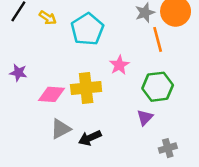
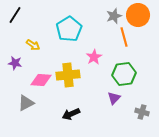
yellow arrow: (48, 18) -> (33, 45), moved
gray triangle: (61, 129) -> (26, 103), moved
gray cross: (168, 148) -> (142, 112), moved, turned 32

